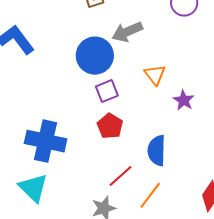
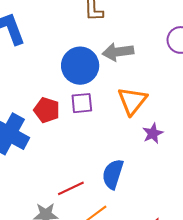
orange triangle: (155, 75) -> (132, 101), size x1.4
red pentagon: (110, 126) -> (47, 110), moved, turned -30

